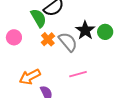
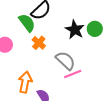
gray semicircle: (68, 42) -> (65, 61), moved
orange arrow: (30, 77) -> (25, 82), turned 135

